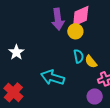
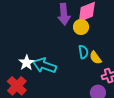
white star: (16, 52) -> (27, 63), moved
cyan arrow: (53, 78) -> (45, 65), moved

